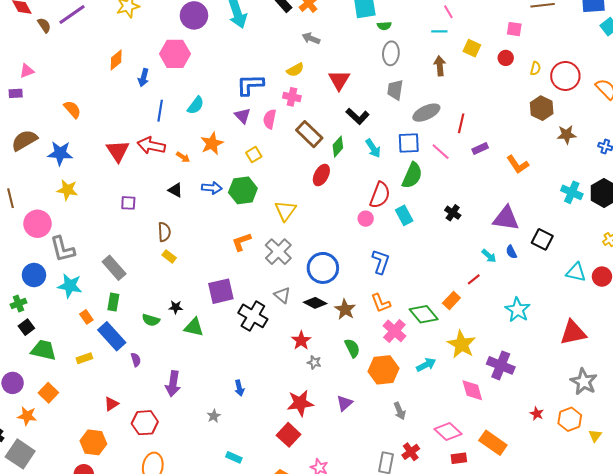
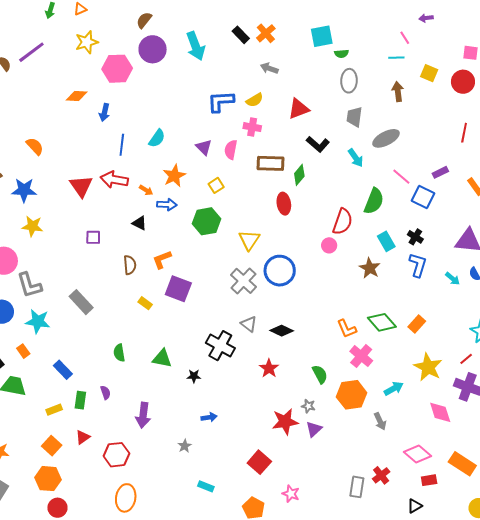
pink hexagon: (175, 54) -> (117, 69), moved
red circle: (506, 58) -> (463, 82), size x1.5
orange diamond: (116, 60) -> (77, 96), turned 45
red triangle: (339, 80) -> (298, 109), turned 40
blue L-shape: (250, 85) -> (221, 101), moved
red line: (461, 123) -> (464, 133), moved
brown rectangle: (309, 134) -> (271, 163), turned -40
blue square: (409, 143) -> (423, 197), moved, turned 30
cyan arrow: (373, 148) -> (356, 158), moved
red ellipse: (321, 175) -> (284, 204), turned -35
blue arrow: (212, 188) -> (167, 205), moved
cyan rectangle: (404, 215) -> (386, 241), moved
orange L-shape: (241, 242) -> (162, 259), moved
yellow rectangle: (169, 256) -> (145, 303), moved
blue L-shape: (381, 262) -> (418, 265), moved
blue circle: (323, 268) -> (280, 271), moved
red line: (474, 279) -> (466, 359), moved
purple square: (221, 291) -> (178, 289), moved, turned 36
green rectangle: (113, 302) -> (80, 400), moved
black star: (176, 307) -> (194, 376), moved
brown star: (345, 309) -> (370, 268), moved
green diamond: (424, 314) -> (382, 322), moved
orange rectangle: (86, 317) -> (23, 351), moved
green semicircle: (151, 320) -> (119, 353), turned 66
blue rectangle: (112, 336) -> (63, 370), moved, size x0.7
yellow rectangle: (84, 358) -> (54, 410), moved
gray star: (314, 362) -> (308, 406), moved
blue arrow: (239, 388) -> (209, 417), turned -84
orange square: (48, 393) -> (52, 446), moved
red star: (300, 403) -> (285, 422), moved
gray arrow: (400, 411) -> (380, 421), moved
orange hexagon: (93, 442) -> (48, 479), moved

